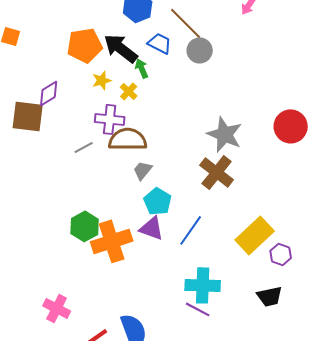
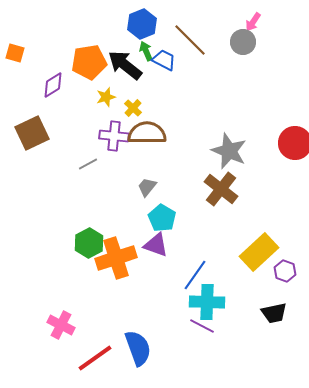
gray circle: (200, 50) -> (243, 42), moved
green arrow: (142, 68) -> (146, 51), moved
purple diamond: (49, 93) -> (53, 85), moved
brown square: (28, 116) -> (32, 133), turned -32
brown semicircle: (128, 139) -> (147, 133), moved
blue line: (191, 230) -> (195, 275), moved

